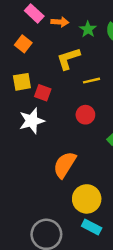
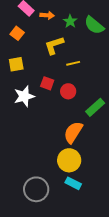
red square: (43, 93) -> (47, 83), moved
orange semicircle: (65, 165) -> (73, 132), moved

